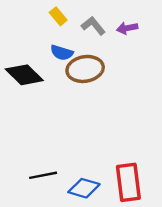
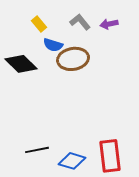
yellow rectangle: (58, 16) -> (39, 24), moved

